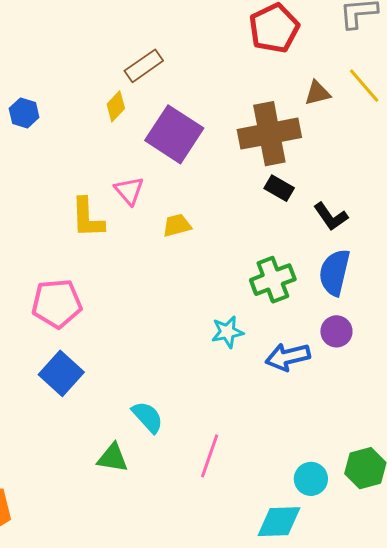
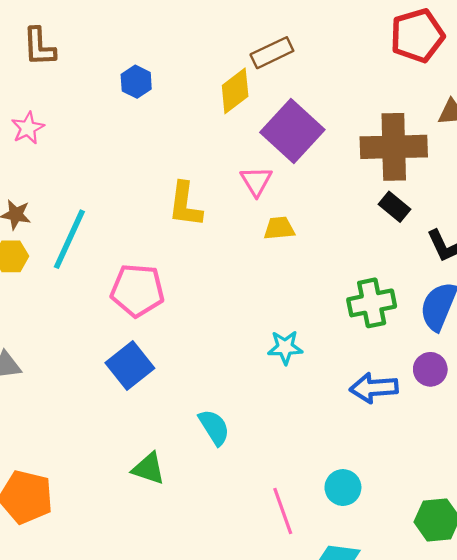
yellow diamond: (116, 106) -> (235, 91), size x1.4
pink triangle: (129, 191) -> (256, 181), moved
cyan star: (227, 332) -> (285, 347), moved
pink line: (210, 456) -> (283, 511), moved, turned -48
green triangle: (113, 458) -> (149, 469), moved
cyan circle: (311, 479) -> (343, 488), moved

